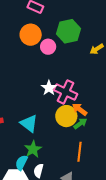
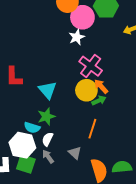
pink circle: (48, 47) -> (82, 17), size x1.5
white star: (49, 88) -> (77, 37), moved
cyan semicircle: (21, 163) -> (32, 128), turned -112

